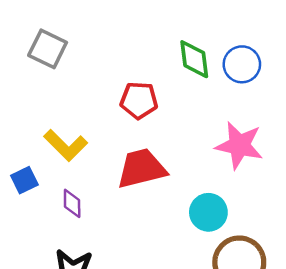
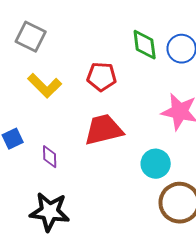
yellow L-shape: (66, 145) -> (45, 86), moved

